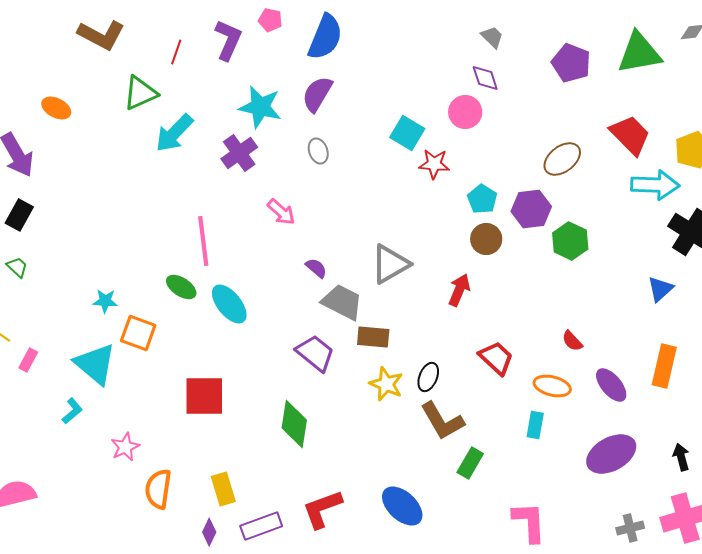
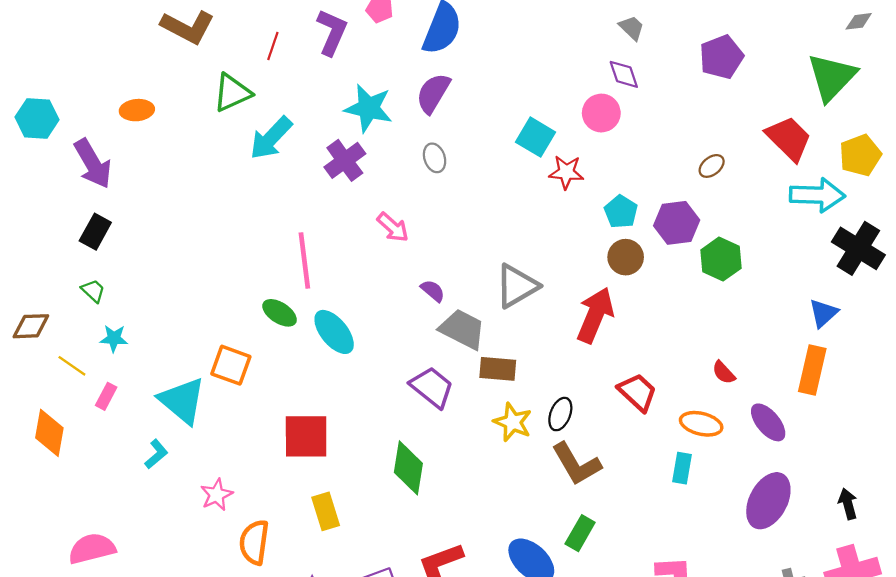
green triangle: (639, 53) -> (832, 77), moved, turned -36
purple pentagon: (571, 63) -> (721, 57), turned 30
orange ellipse: (56, 108) -> (137, 110), turned -32
brown ellipse: (562, 159) -> (712, 166), size x0.6
red arrow: (459, 290) -> (595, 315), size x1.5
cyan star: (105, 301) -> (114, 338), moved
orange rectangle: (664, 366) -> (812, 370), moved
purple ellipse: (611, 454) -> (768, 501), turned -33
green rectangle: (470, 463) -> (580, 533), moved
yellow rectangle: (223, 489) -> (326, 511), moved

